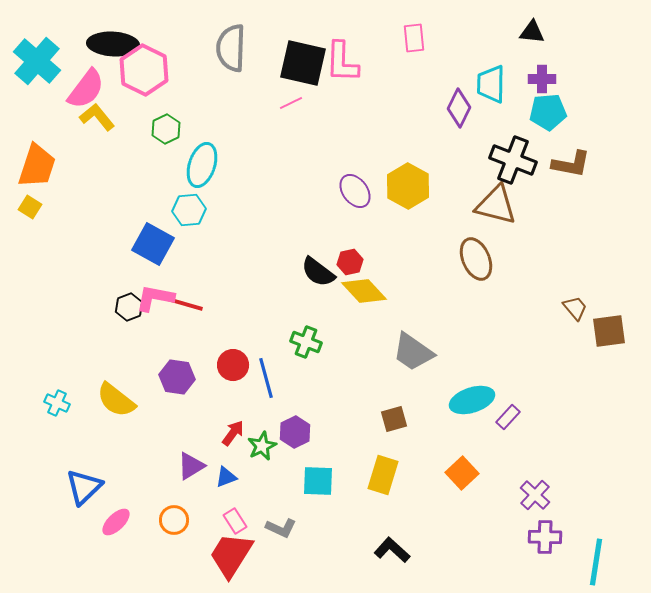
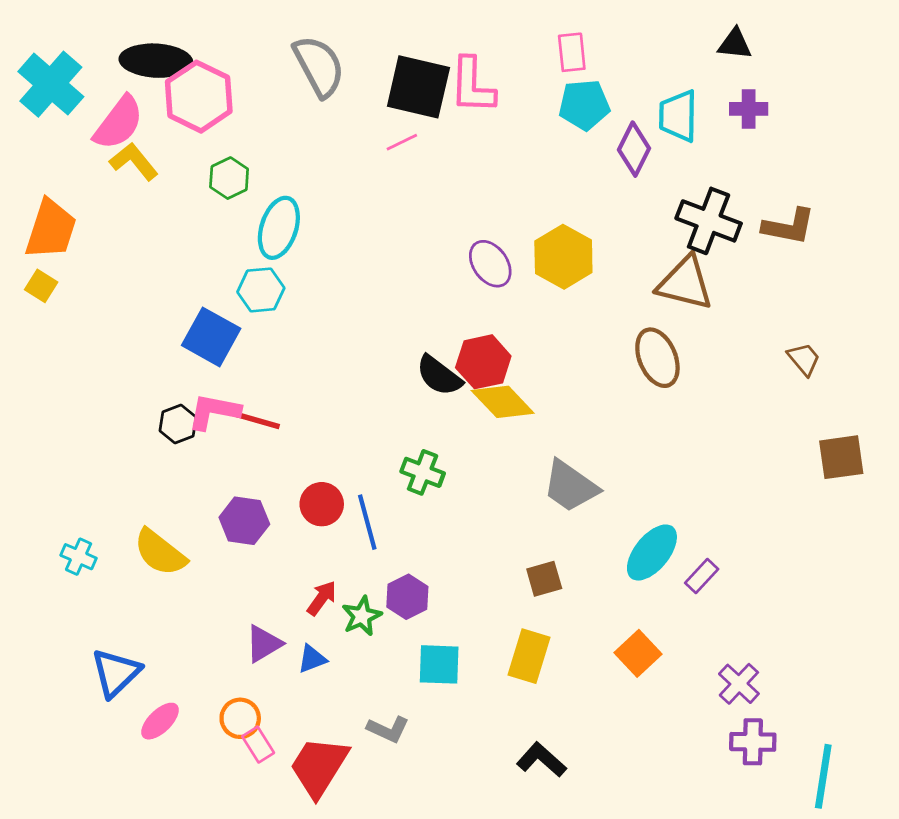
gray semicircle: (231, 48) -> (319, 66), turned 150
cyan pentagon: (548, 112) -> (584, 105), moved
red hexagon: (350, 262) -> (483, 362), size x1.5
brown trapezoid: (575, 308) -> (804, 359), moved
cyan ellipse: (472, 400) -> (652, 553), turned -33
pink rectangle: (235, 521) -> (258, 745), moved

